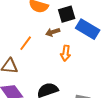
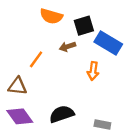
orange arrow: (66, 53) -> (93, 71), moved

